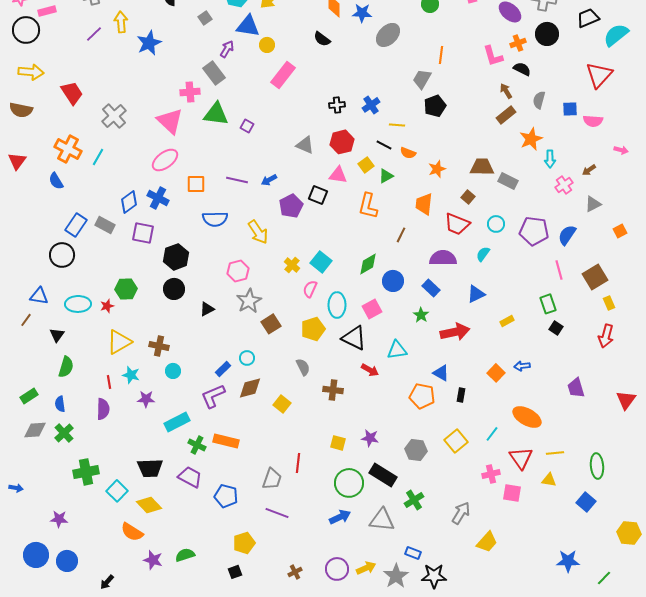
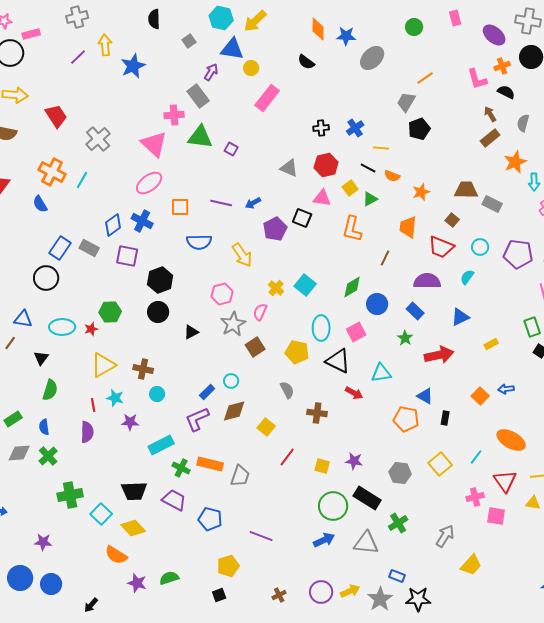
orange line: (441, 55) -> (425, 78), turned 48
pink semicircle: (310, 289) -> (260, 312), moved
yellow pentagon: (313, 329) -> (297, 352), turned 30
red line: (298, 463) -> (287, 457), moved, turned 30
gray trapezoid: (272, 479) -> (240, 476), moved

